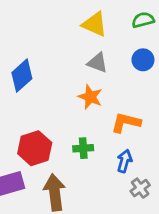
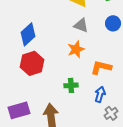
orange star: (90, 97) -> (76, 49), turned 30
red hexagon: (35, 148) -> (32, 63), moved

